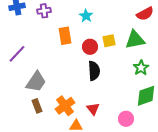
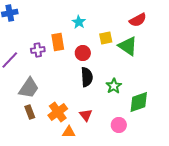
purple cross: (44, 11) -> (38, 50), moved
green triangle: (135, 40) -> (128, 46), turned 45
yellow square: (109, 41) -> (106, 38), moved
green star: (141, 68) -> (114, 86), moved

